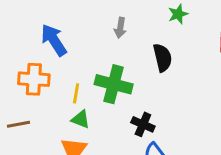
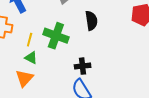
black cross: (143, 124) -> (83, 66), moved, turned -35

